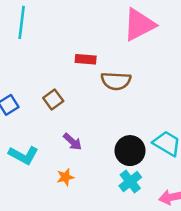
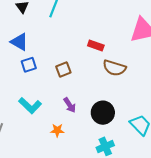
black circle: (130, 151) -> (103, 113), moved

